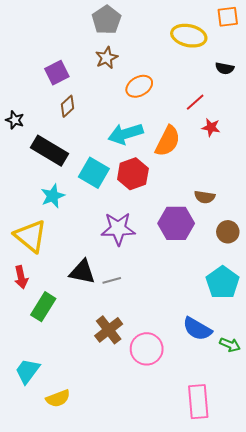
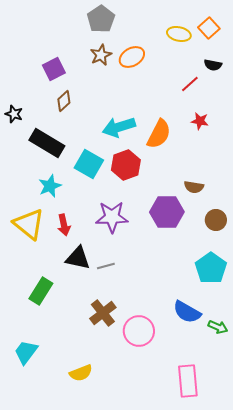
orange square: (228, 17) -> (209, 28), moved, turned -35
yellow ellipse: (189, 36) -> (179, 34), size x0.7
orange ellipse: (139, 86) -> (132, 57), moved
red line: (195, 102) -> (190, 84), moved
red arrow: (21, 277) -> (64, 225), moved
yellow semicircle: (58, 398) -> (81, 373), moved

